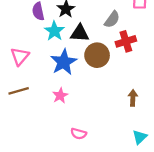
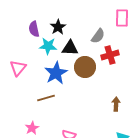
cyan star: (54, 31) -> (48, 46), turned -30
brown line: (19, 91) -> (46, 98), moved
pink star: (60, 96) -> (32, 128), moved

